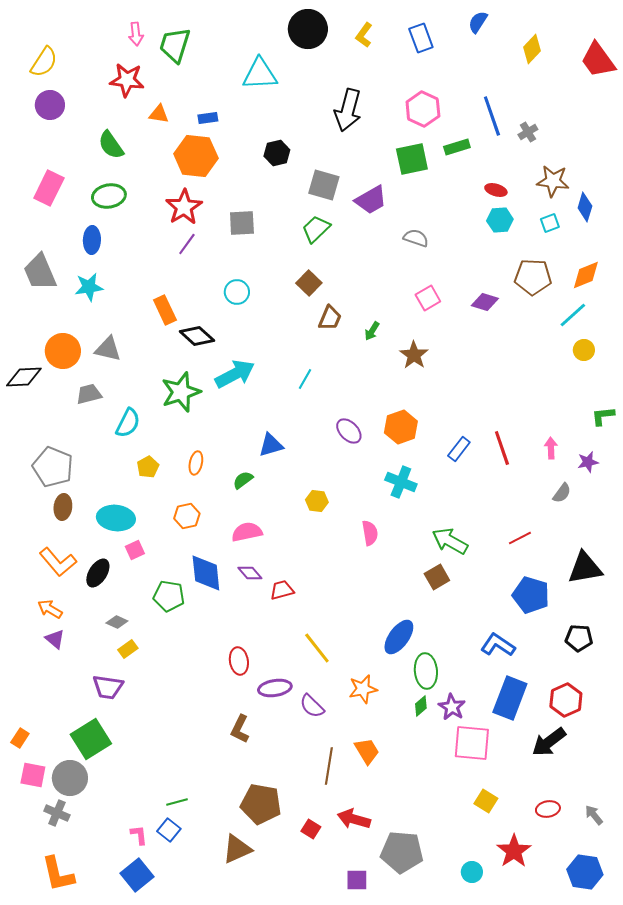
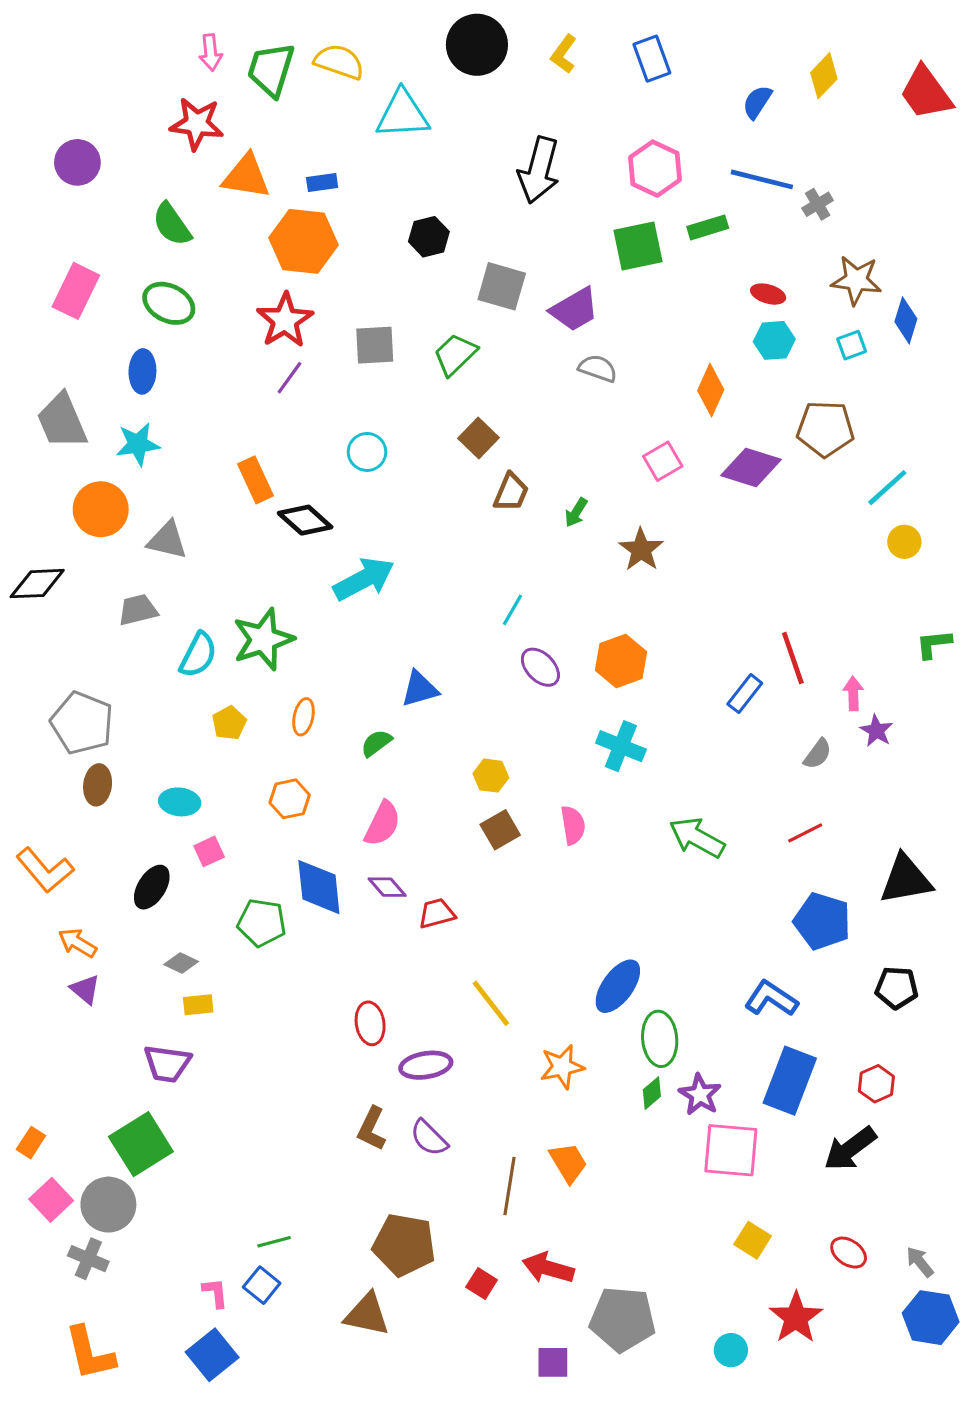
blue semicircle: (478, 22) -> (757, 102), moved
yellow semicircle: (44, 62) -> (339, 62), moved, turned -104
orange triangle: (159, 114) -> (246, 176), size x1.6
blue line: (492, 116) -> (762, 179), turned -57
green ellipse: (109, 196) -> (169, 303), turned 36
green trapezoid: (316, 229) -> (455, 354), moved
gray semicircle: (416, 238) -> (598, 368), moved
orange diamond: (586, 275) -> (711, 390), moved, turned -44
purple diamond: (485, 302) -> (751, 467), size x1.4
orange circle: (63, 351) -> (101, 509), moved
cyan line: (305, 379) -> (513, 610), moved
green star: (181, 392) -> (263, 639), moved
red line: (502, 448) -> (793, 658), moved
blue rectangle: (459, 449) -> (745, 694), moved
purple star: (588, 462) -> (876, 731), moved, turned -30
gray semicircle: (562, 493) -> (818, 754), moved
cyan ellipse: (116, 518) -> (180, 802), size x0.7
pink semicircle: (247, 532) -> (382, 824), turned 128
orange L-shape: (58, 562) -> (45, 870), moved
brown square: (437, 577) -> (500, 830), moved
yellow rectangle: (128, 649) -> (198, 1005), turned 30
red hexagon: (566, 700) -> (876, 1084), size x0.7
purple semicircle: (312, 706) -> (429, 1138), moved
pink square: (33, 775) -> (51, 1200), turned 36
red ellipse: (548, 809) -> (849, 1253), turned 45
brown triangle: (237, 849) -> (367, 1314), turned 36
blue hexagon: (585, 872) -> (931, 1318), moved

